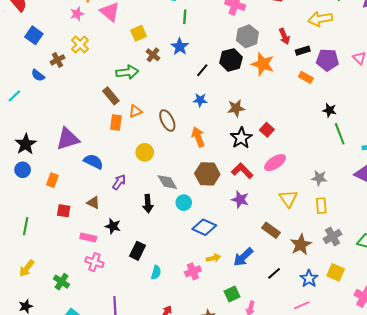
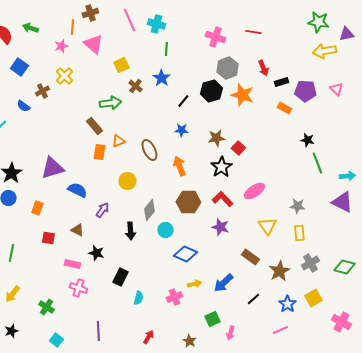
yellow arrow: (320, 19) -> (324, 51), moved
red square: (267, 130) -> (238, 148), moved
gray diamond: (167, 182) -> (149, 210), turned 70
yellow square: (336, 272) -> (313, 298), turned 36

